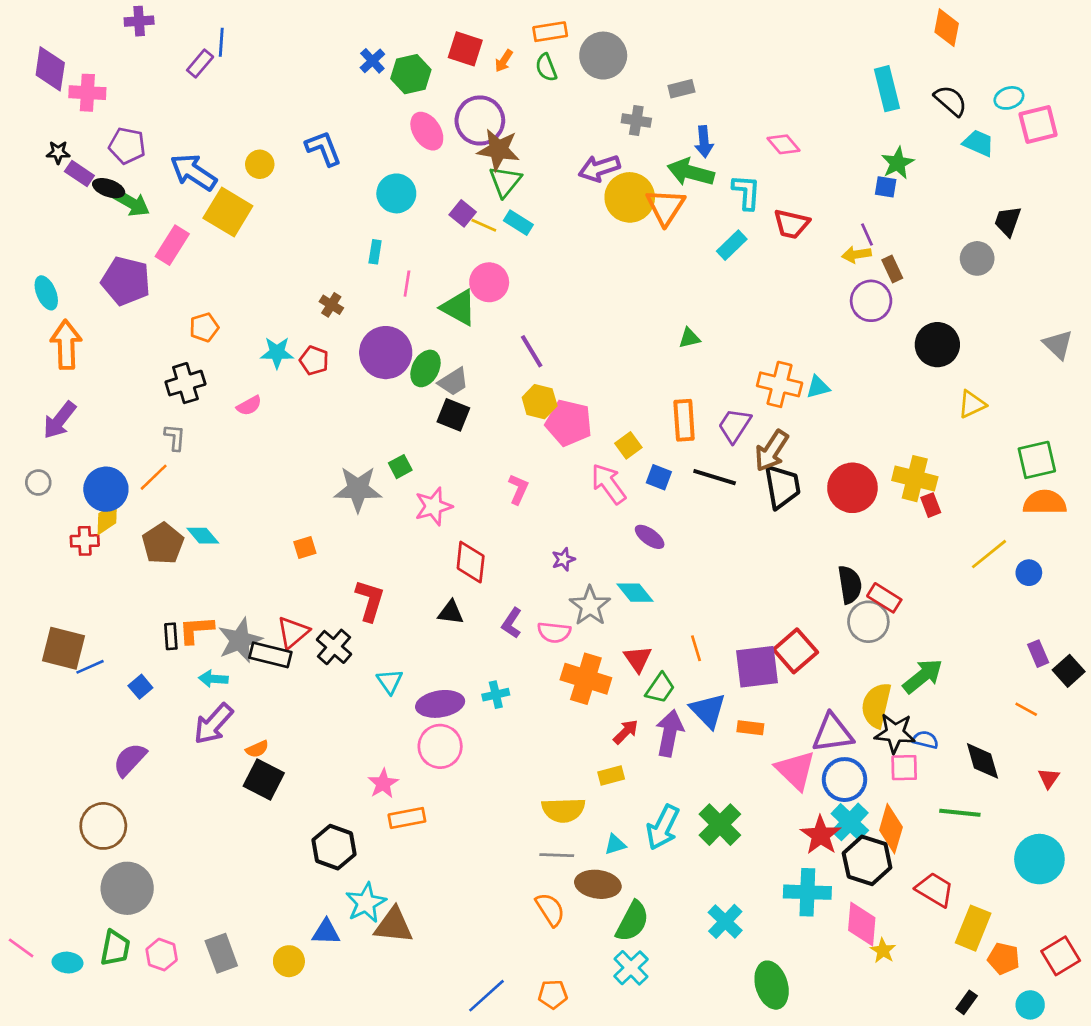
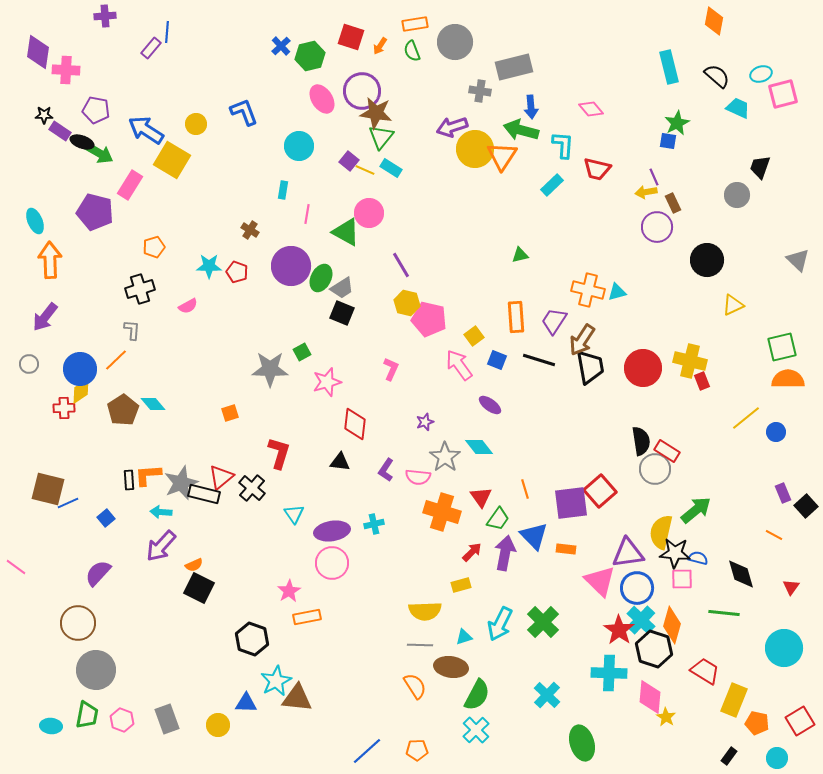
gray rectangle: (681, 89) -> (514, 67), size x1.8
pink line: (21, 948) -> (16, 567), moved

